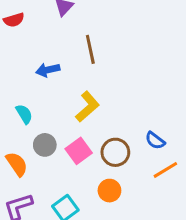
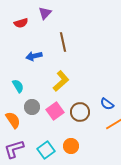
red semicircle: (14, 20) -> (21, 23), moved
orange circle: (109, 191) -> (71, 146), moved

